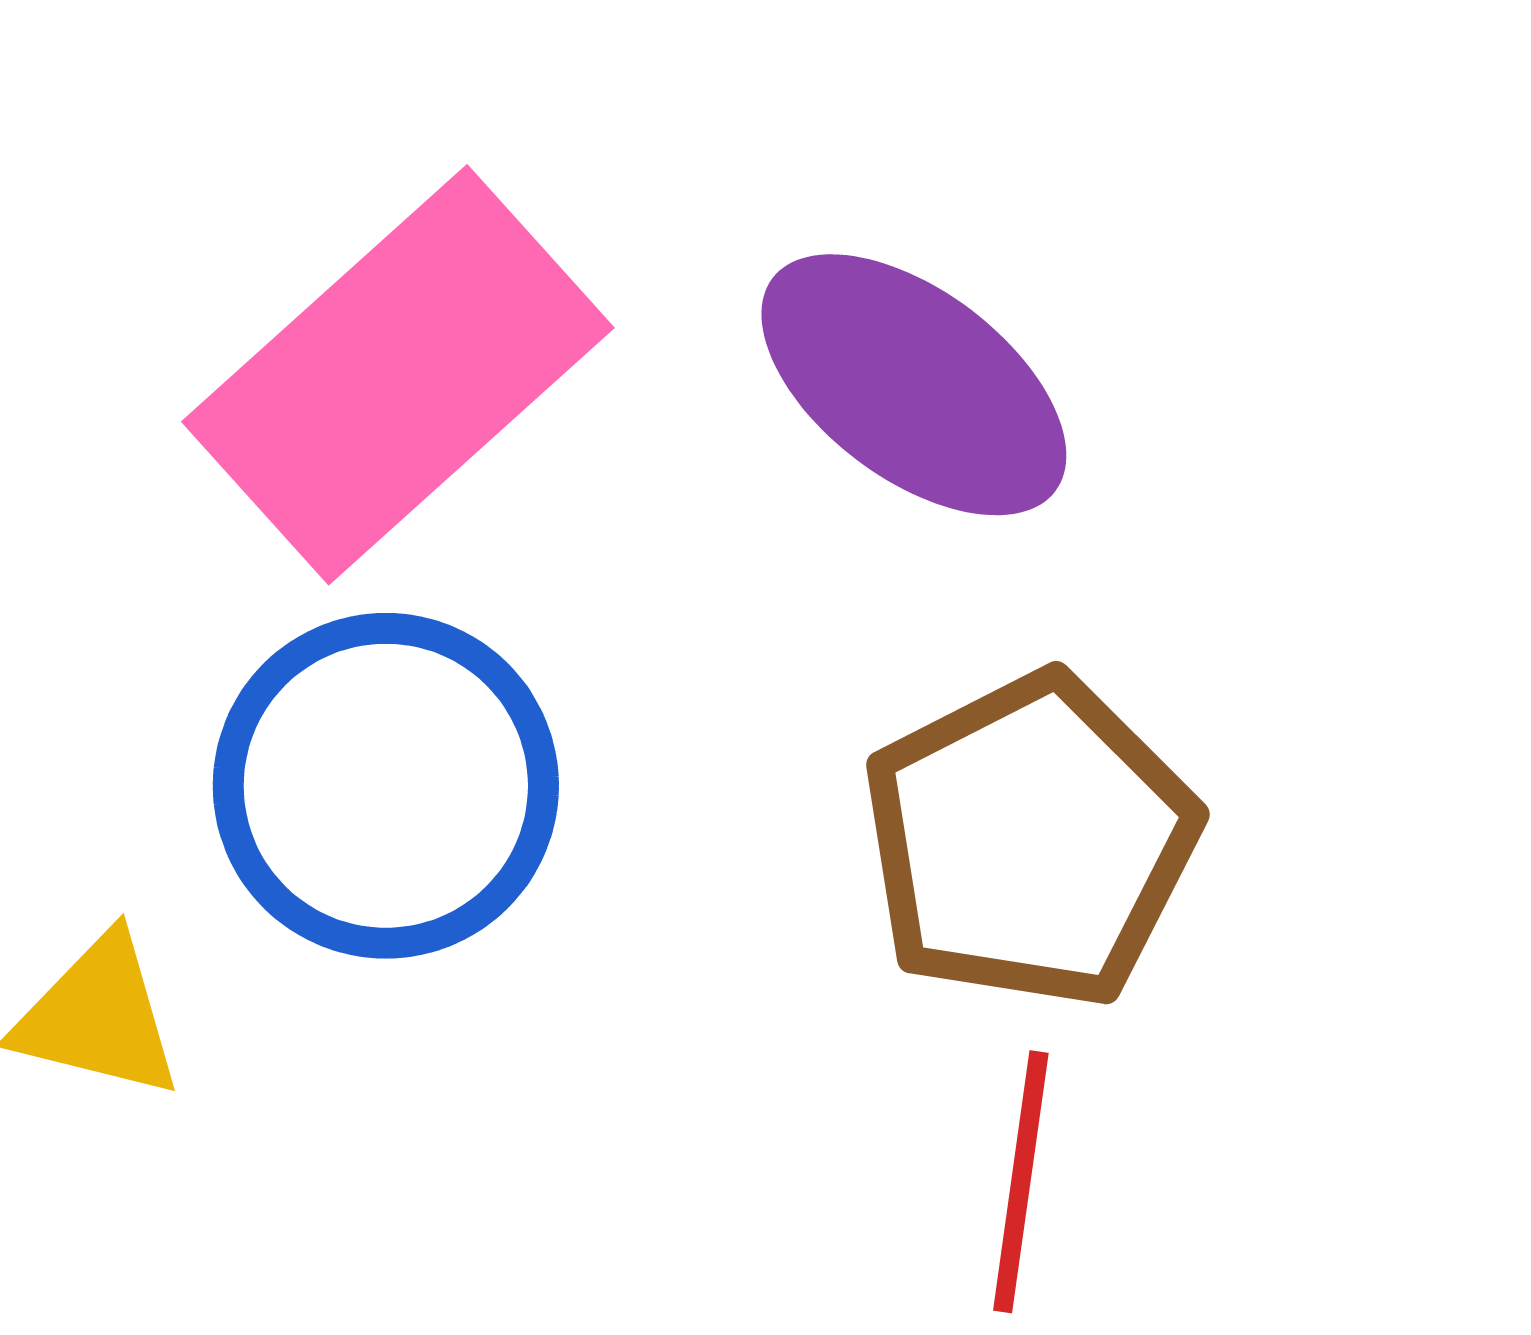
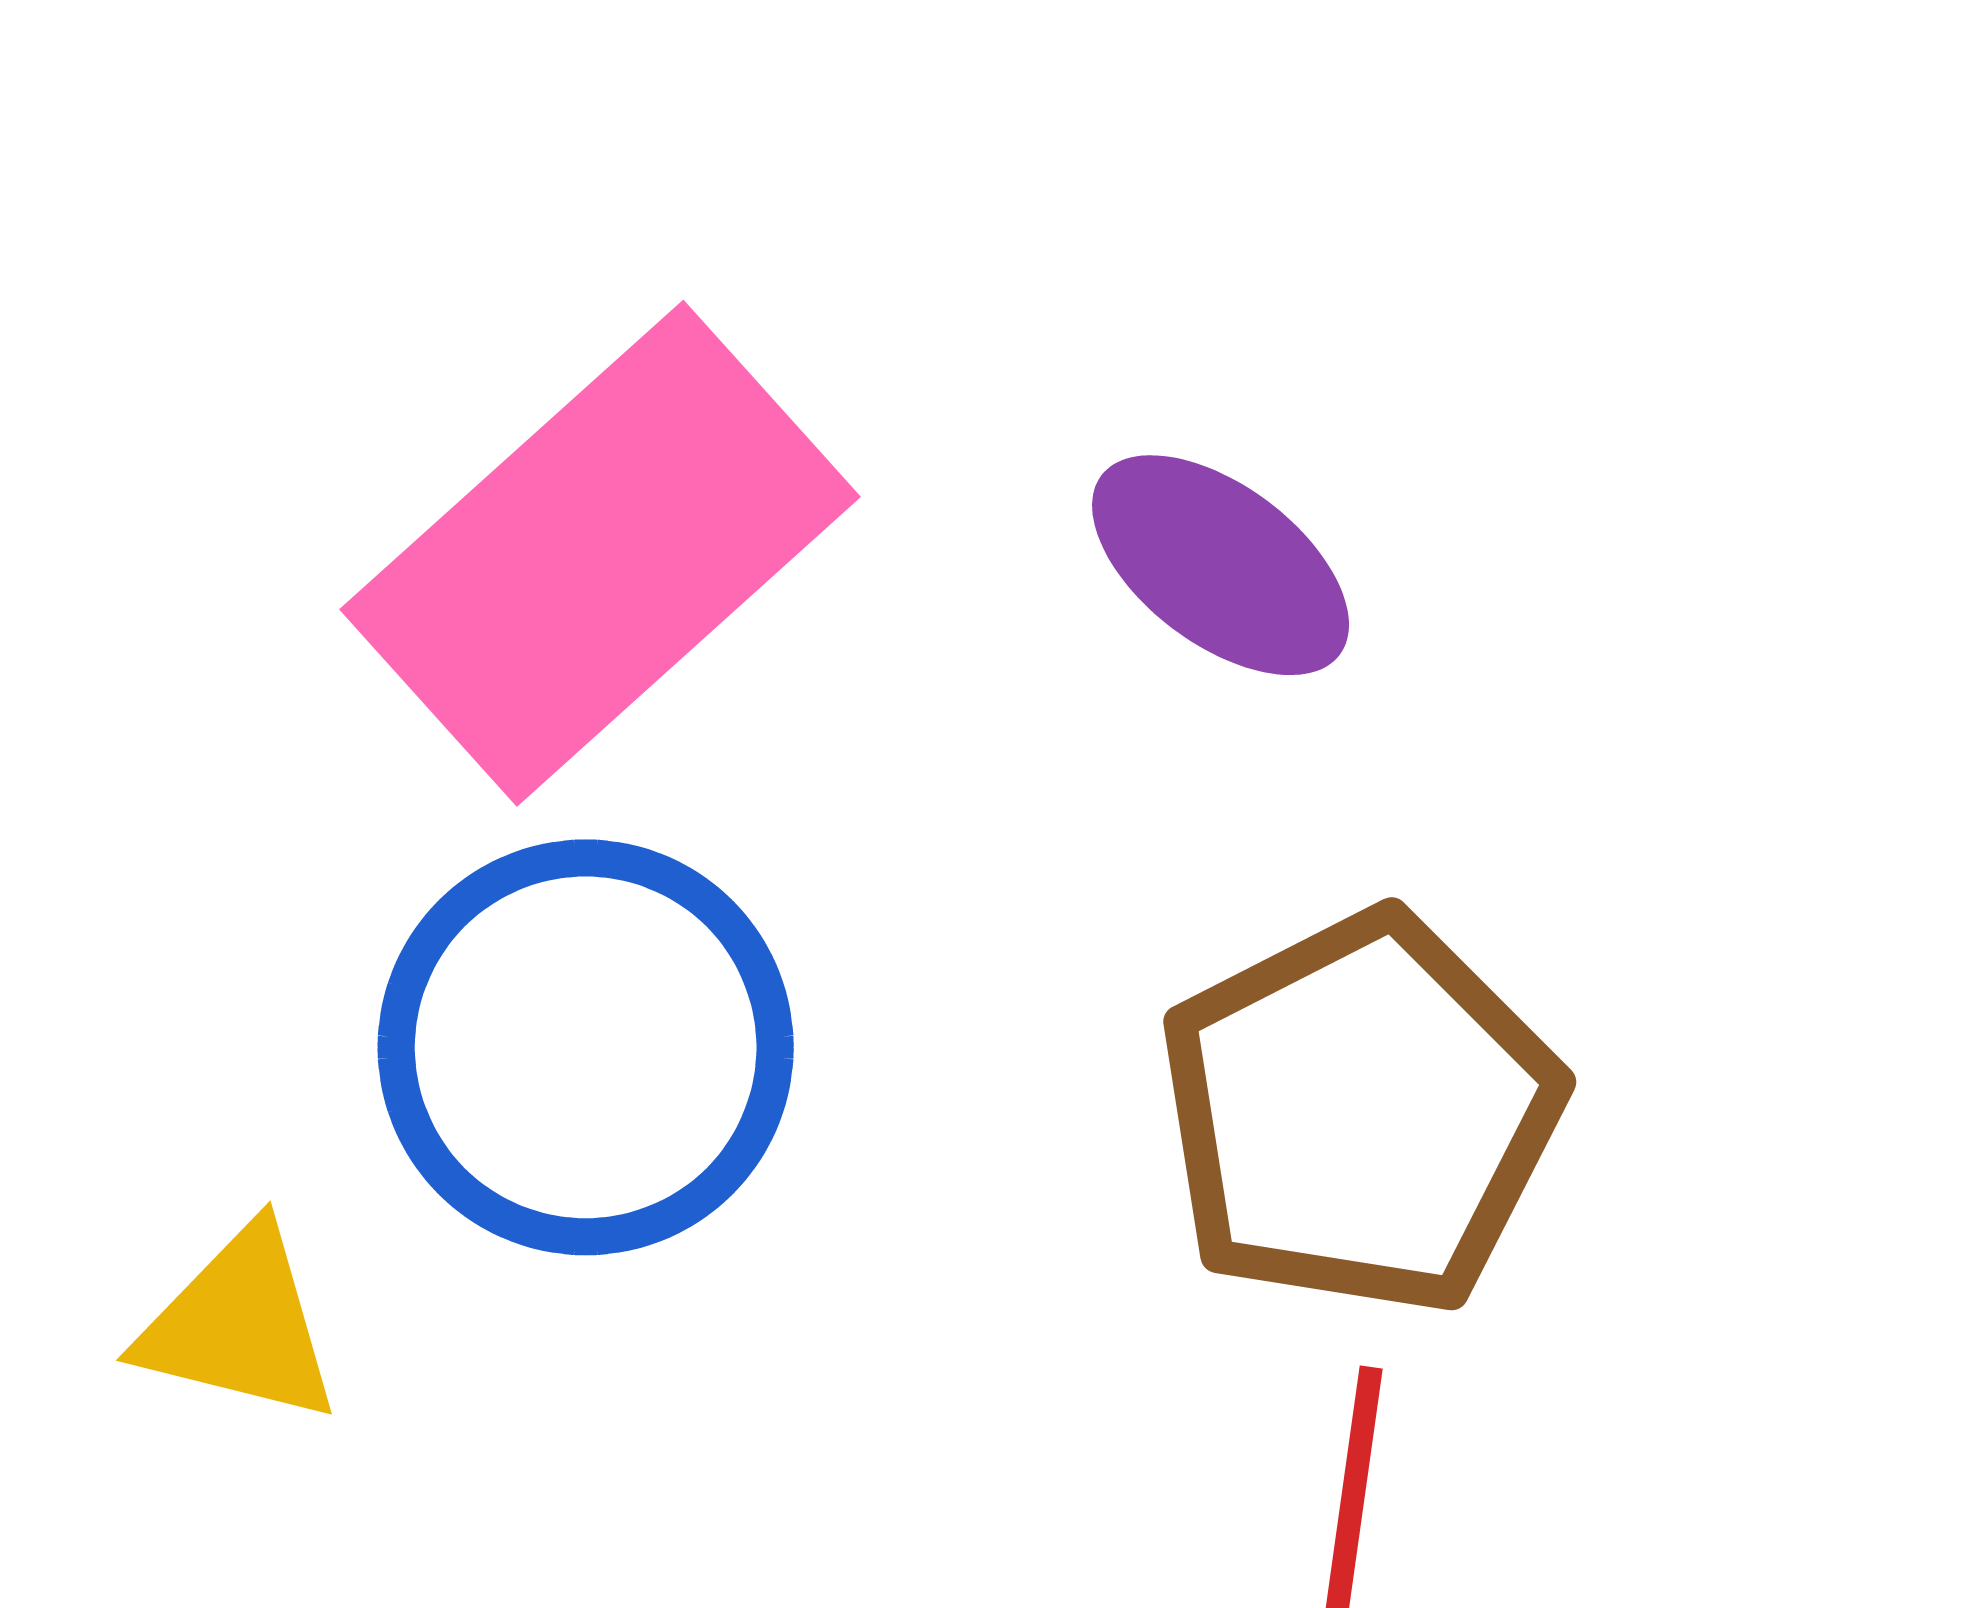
purple ellipse: (914, 385) -> (1221, 565), size x0.7

